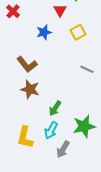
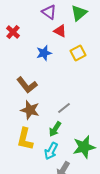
red triangle: (60, 10) -> (60, 31), turned -32
gray line: (87, 69) -> (64, 108), moved, turned -64
yellow L-shape: (25, 137) -> (25, 139), moved

